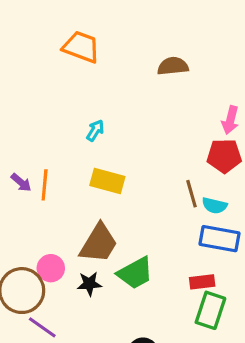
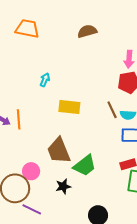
yellow rectangle: (107, 181) -> (69, 107), moved
brown trapezoid: (99, 243) -> (59, 151), turned 136
black star: (89, 284) -> (63, 186), moved

